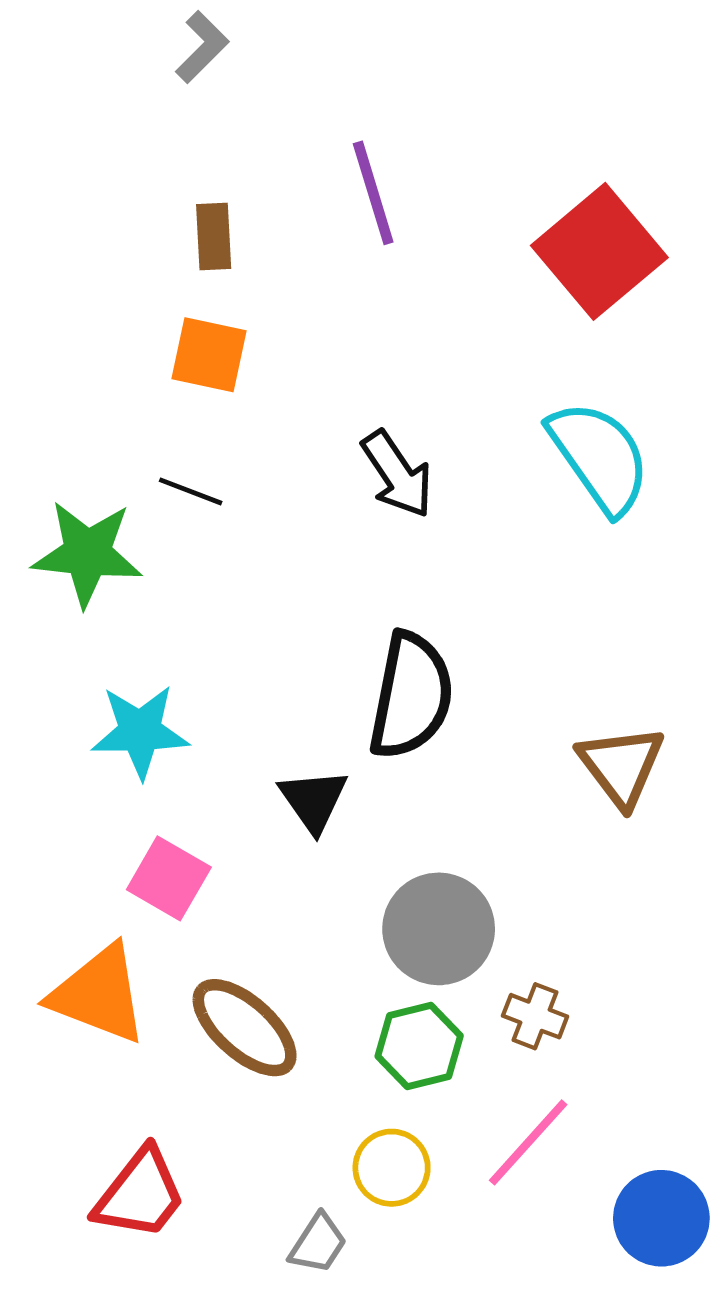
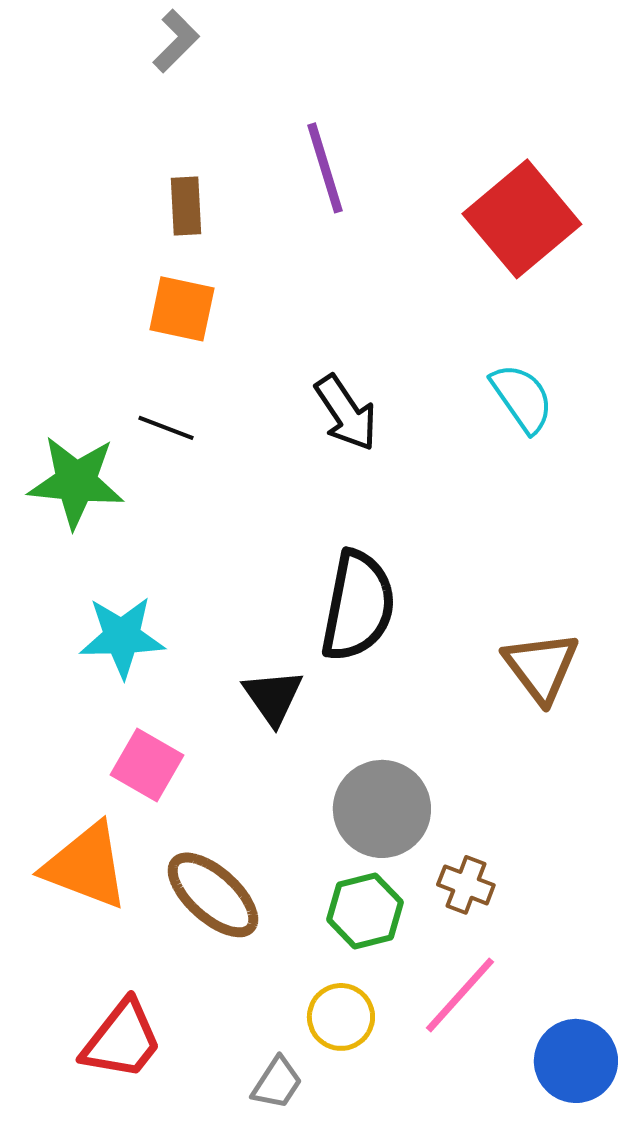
cyan semicircle: (599, 457) -> (522, 398), size x0.7

